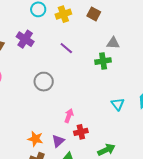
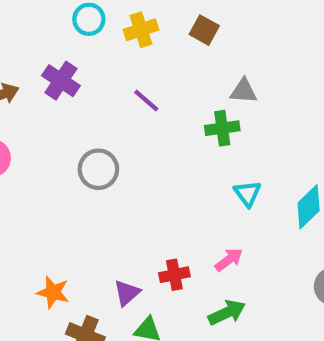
cyan triangle: (118, 104) -> (248, 193), moved
pink arrow: (69, 116) -> (229, 260), moved, turned 32
orange star: (35, 139) -> (53, 292), moved

